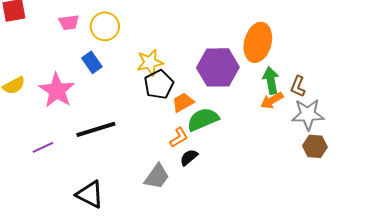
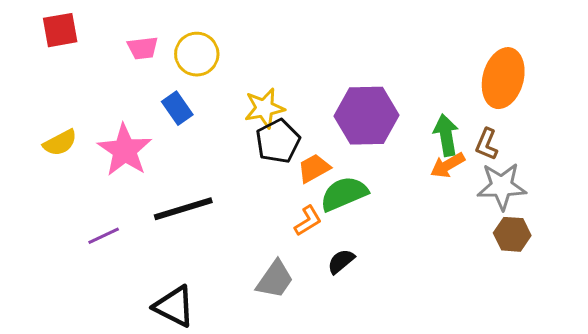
orange ellipse: (258, 42) -> (503, 78), moved
black semicircle: (189, 157) -> (341, 261), moved

